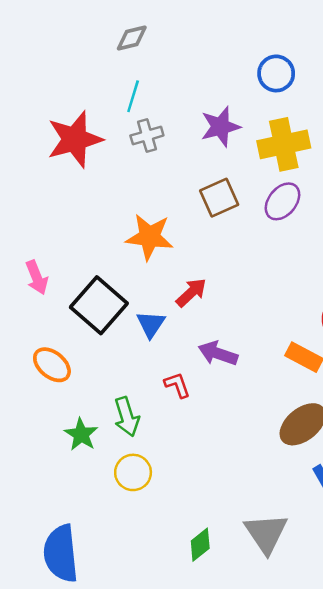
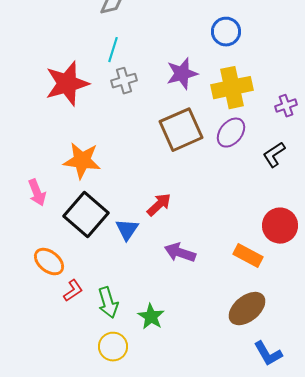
brown square: (219, 198) -> (181, 130), size x1.4
orange star: (149, 237) -> (82, 161), moved
red L-shape: (177, 385) -> (73, 291), moved, turned 75
green star: (81, 434) -> (151, 317), moved

